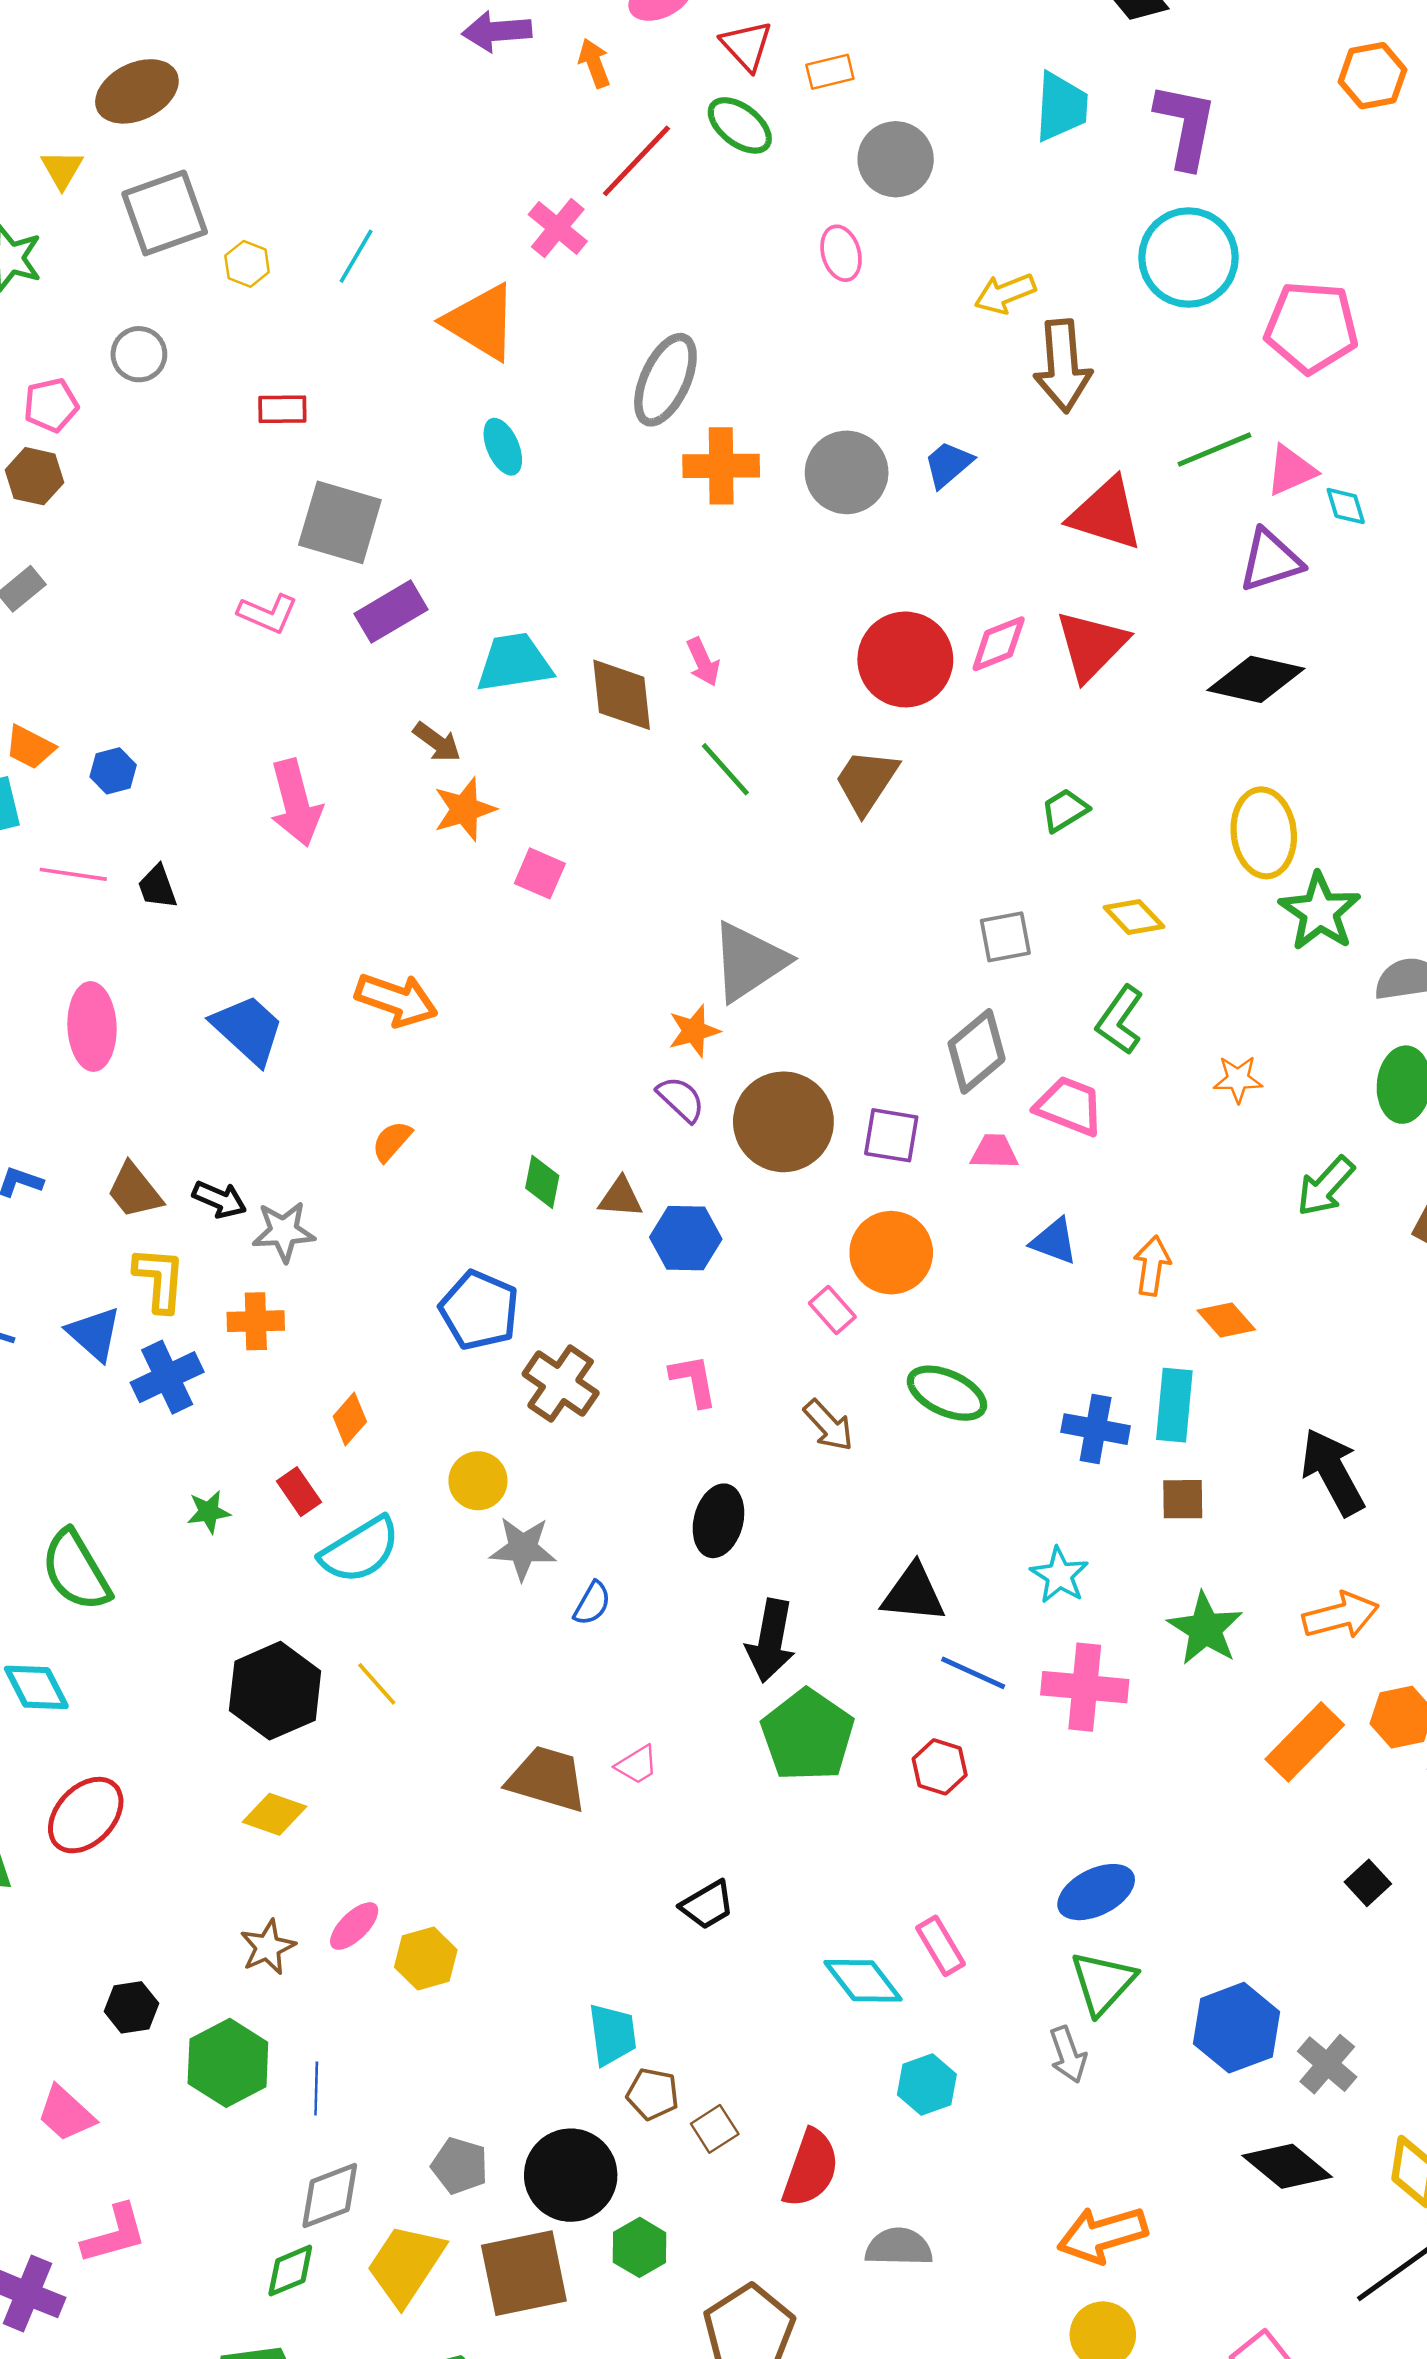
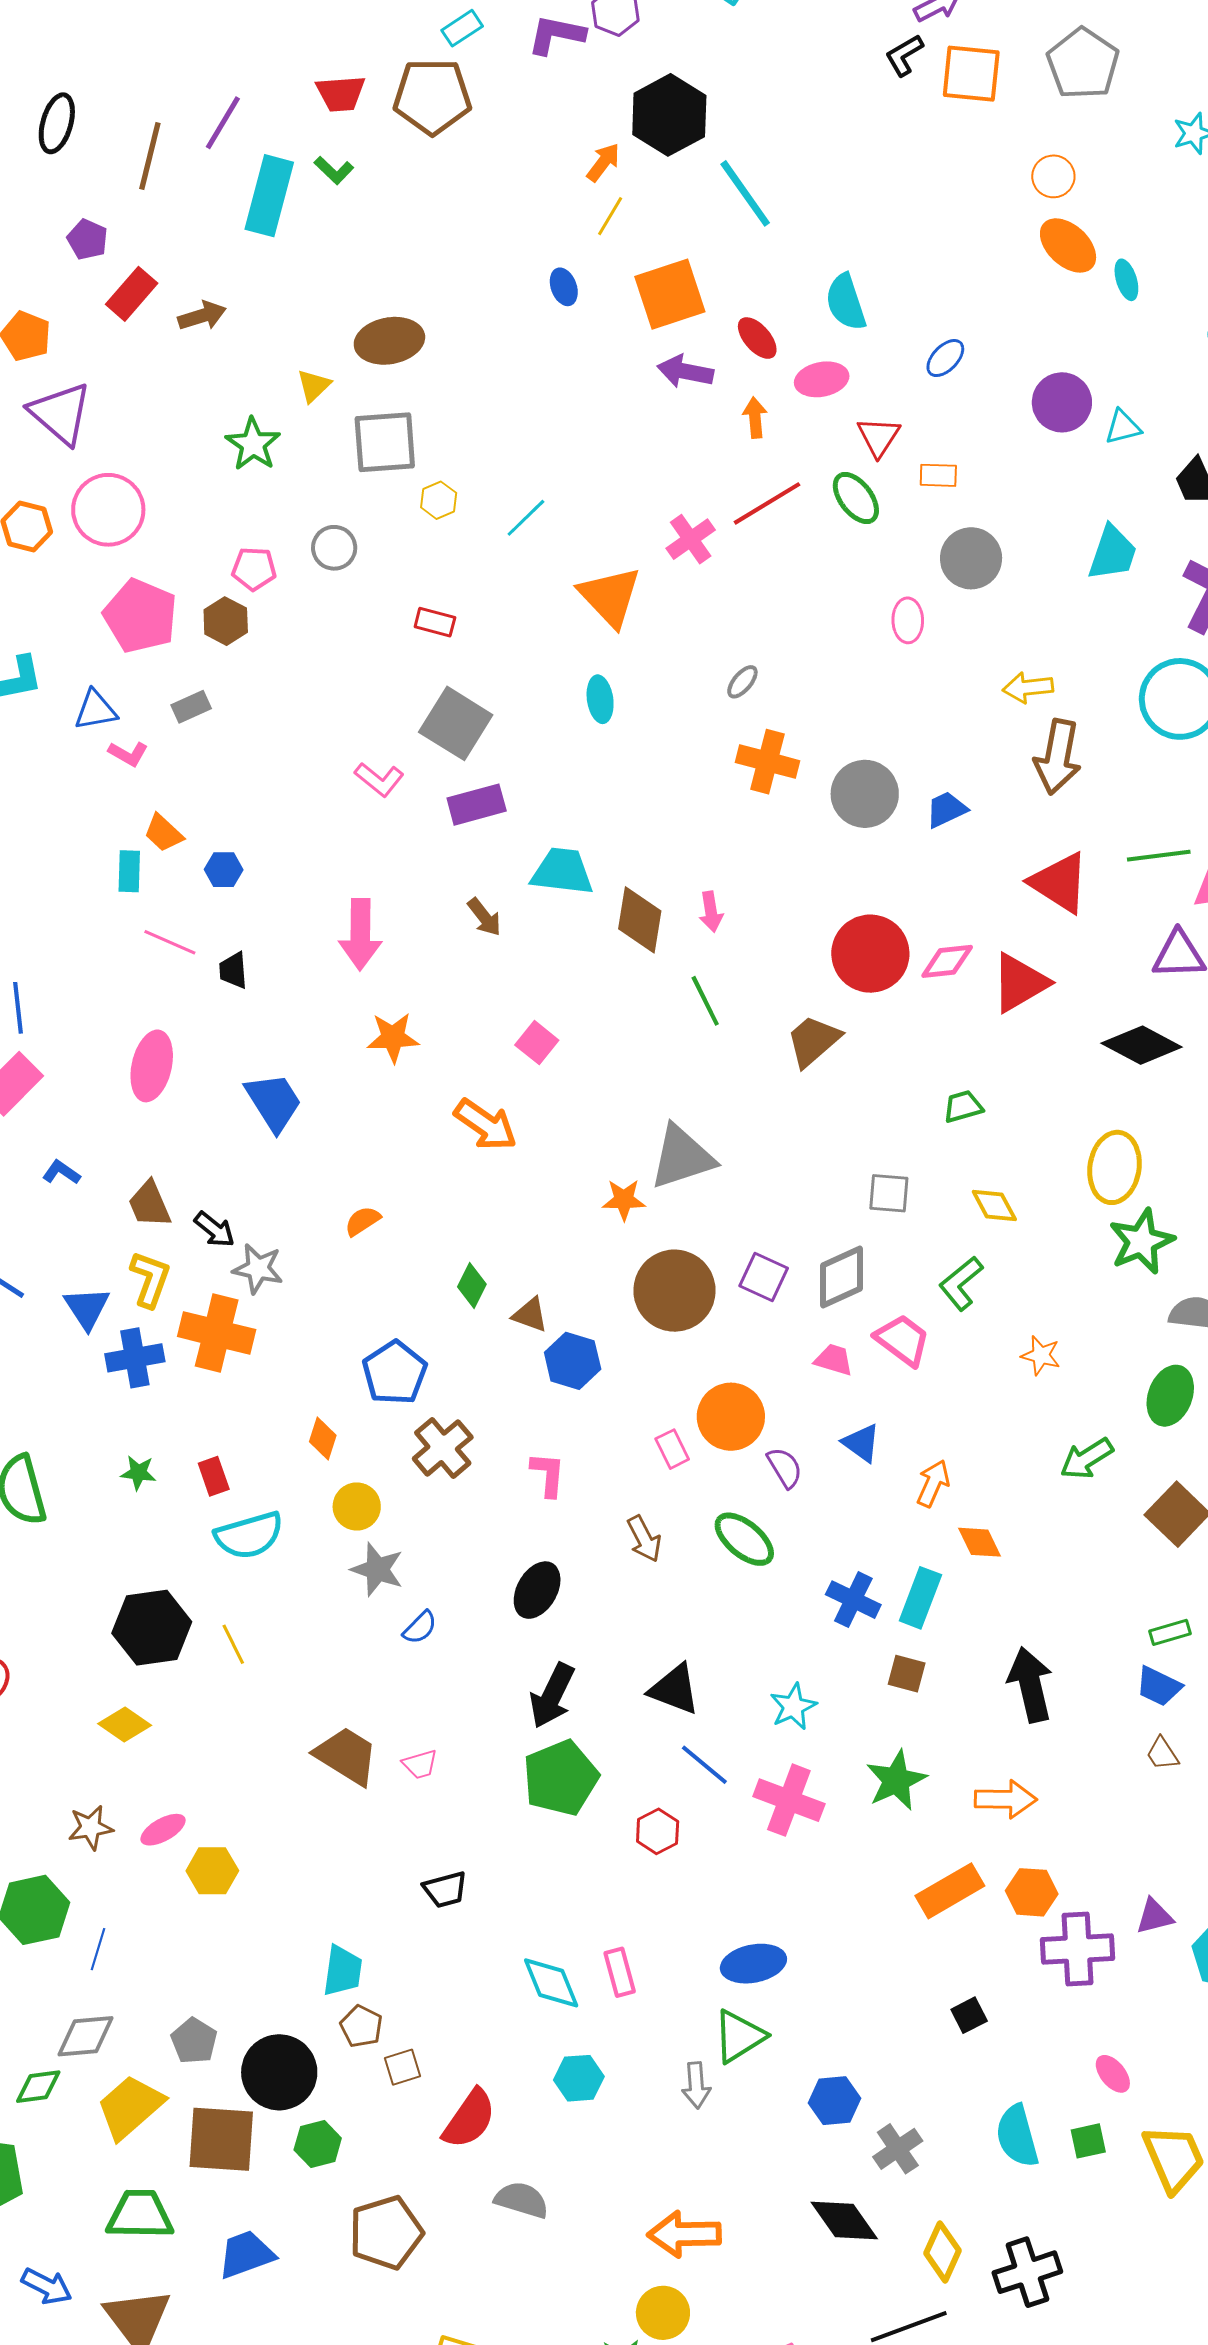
gray ellipse: (665, 380) -> (742, 682), size x0.5
orange star: (464, 809) -> (393, 1038), moved
orange arrow: (396, 1000) -> (486, 1125), moved
purple semicircle: (681, 1099) -> (785, 1468), moved
purple square: (891, 1135) -> (764, 1277), moved
orange cross: (256, 1321) -> (217, 1333), size x1.6
orange diamond: (350, 1419) -> (323, 1439), moved, turned -39
blue hexagon: (1237, 2028) -> (834, 2101), size x0.7

